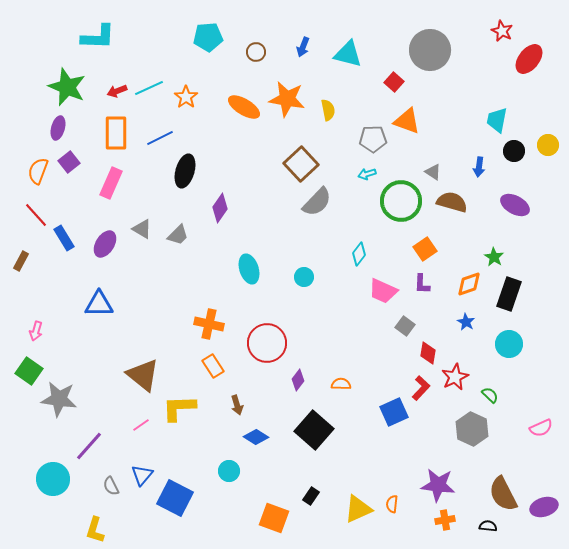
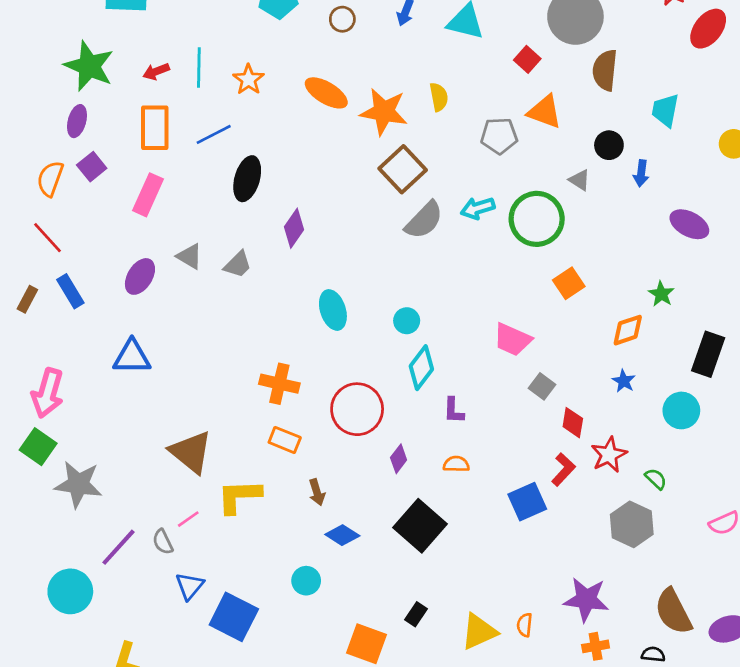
cyan line: (149, 88) -> (199, 67), turned -64
orange star: (287, 99) -> (384, 112), moved
black circle: (514, 151) -> (609, 145), moved
cyan arrow: (367, 174) -> (478, 208), moved, size x1.4
brown semicircle: (452, 202) -> (605, 70), moved, turned -100
blue rectangle: (64, 238) -> (70, 291), moved
cyan diamond: (359, 254) -> (421, 368), moved, size x1.4
purple L-shape: (422, 284) -> (454, 410), moved
black rectangle: (509, 294) -> (708, 354), moved
pink arrow: (36, 331) -> (48, 393), size x1.8
orange rectangle: (213, 366) -> (285, 440), turned -35
gray semicircle: (111, 486) -> (163, 542), moved

